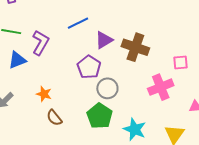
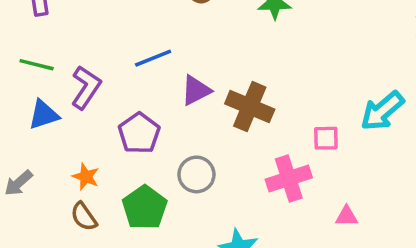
purple pentagon: (89, 67) -> (139, 133), moved
green pentagon: (100, 116) -> (145, 208), moved
brown semicircle: (54, 118) -> (84, 217), moved

